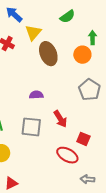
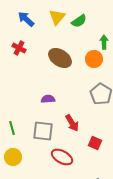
yellow triangle: (33, 33) -> (57, 17), moved
brown ellipse: (48, 54) -> (60, 58), turned -35
red ellipse: (67, 155) -> (62, 157), moved

